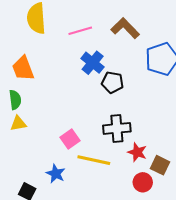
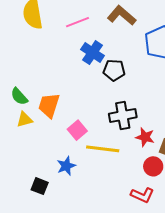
orange trapezoid: (23, 68) -> (49, 105), moved, turned 44
green semicircle: (15, 100) -> (19, 96), turned 150
blue star: (56, 174) -> (66, 166), turned 30

